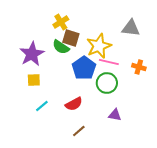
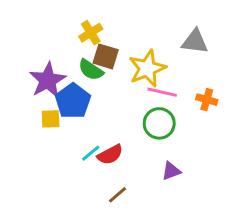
blue pentagon: (84, 68) -> (73, 101), moved
cyan line: (42, 106) -> (91, 153), moved
purple triangle: (115, 115) -> (171, 171), turned -32

